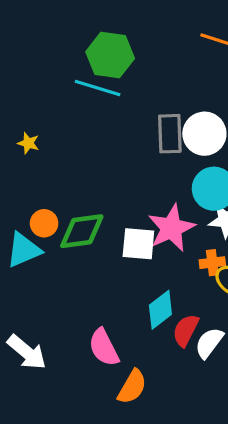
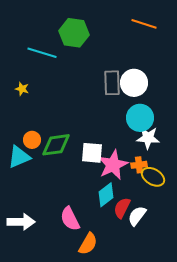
cyan line: (98, 88) -> (42, 53), moved
pink star: (171, 228) -> (113, 165), moved
white arrow: (27, 352) -> (21, 222), turned -40

